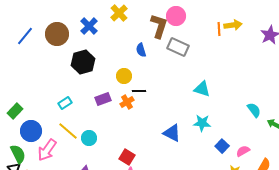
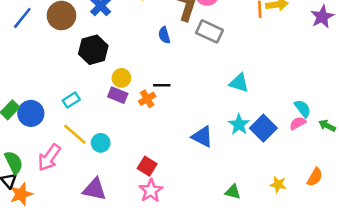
yellow circle: (124, 76) -> (121, 78), moved
purple rectangle: (103, 99) -> (118, 95), turned 42
cyan star: (202, 123) -> (239, 124), turned 30
blue circle: (31, 131) -> (31, 113), moved
blue square: (222, 146) -> (263, 128), moved, size x1.5
pink semicircle: (243, 151) -> (298, 123), moved

